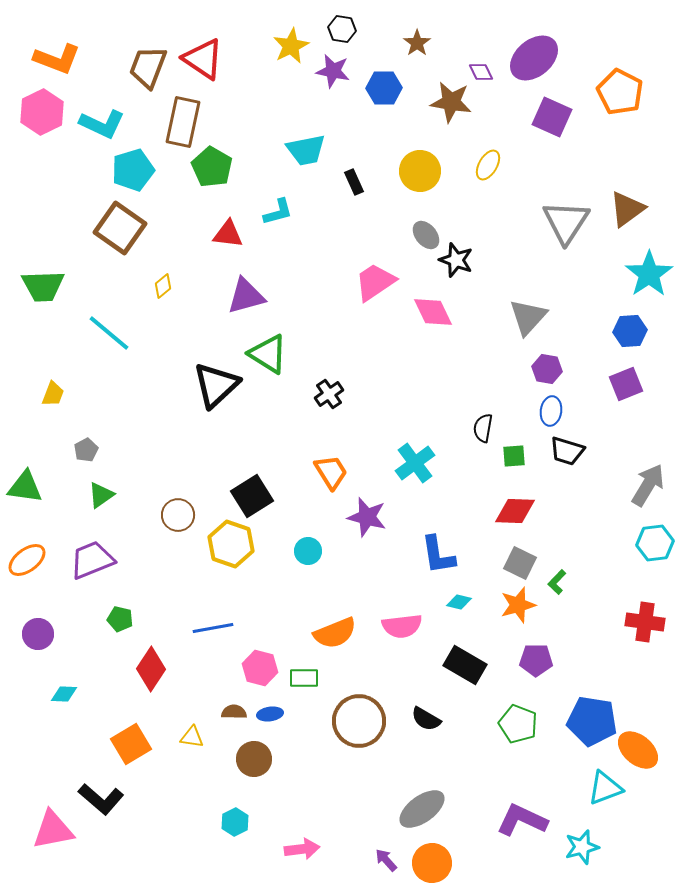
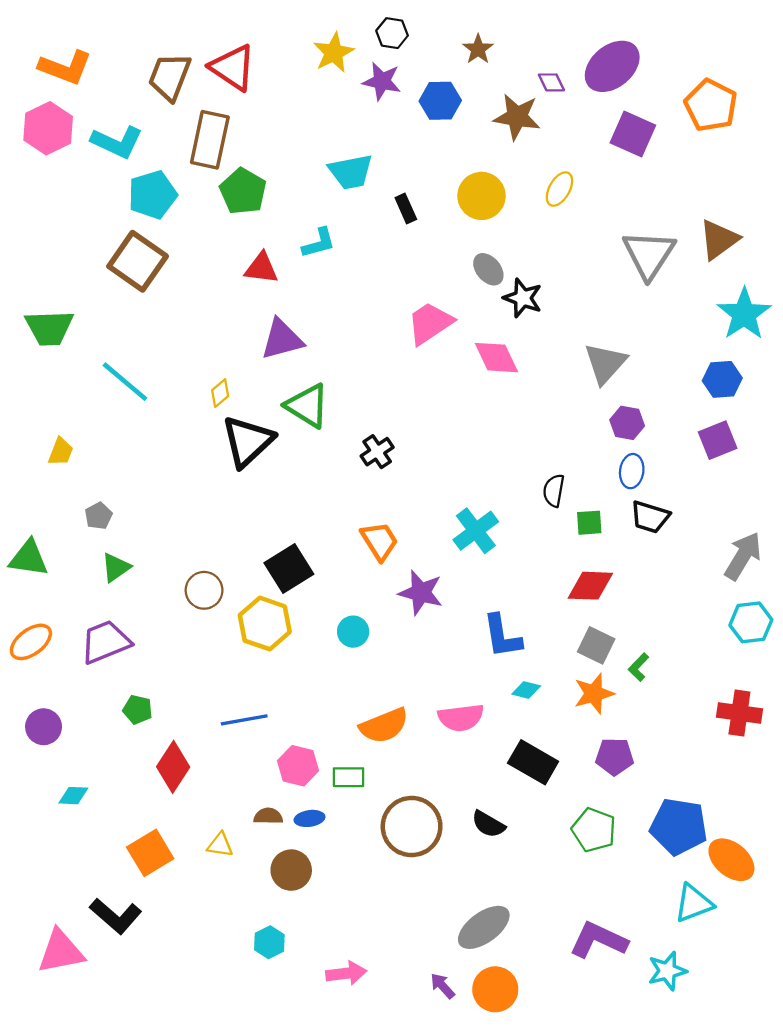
yellow diamond: (163, 286) -> (220, 393), moved

